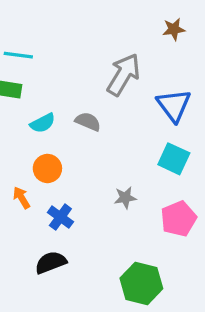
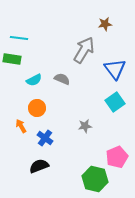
brown star: (174, 29) -> (105, 24), moved
cyan square: (174, 159) -> (115, 102), turned 30
pink pentagon: (179, 219) -> (117, 157), moved

